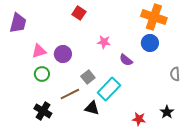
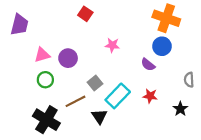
purple semicircle: (126, 60) -> (148, 65), moved
black triangle: (92, 108) -> (99, 116), turned 42
black cross: (43, 111) -> (46, 120), size x1.4
black star: (167, 112) -> (180, 109), moved
red star: (139, 119) -> (150, 96), moved

